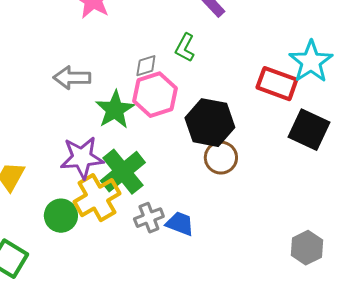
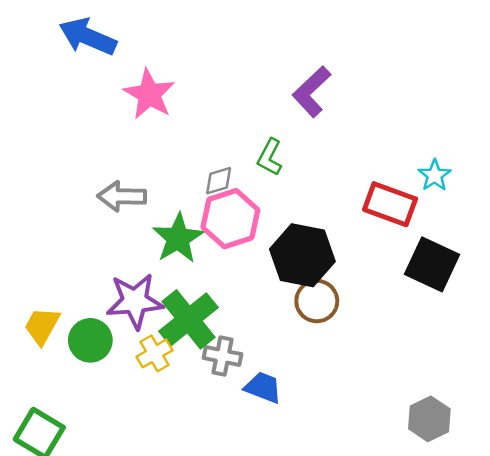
cyan star: (311, 62) -> (435, 175), size x0.6
yellow cross: (97, 198) -> (154, 353), size x0.6
green circle: (61, 216) -> (90, 340), moved
gray cross: (149, 218) -> (223, 356), moved, turned 32

